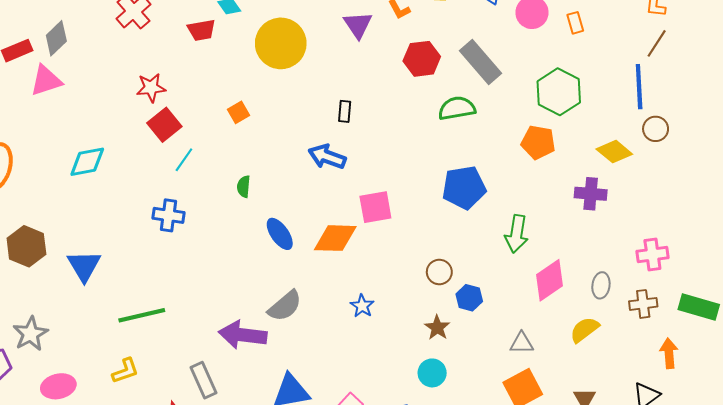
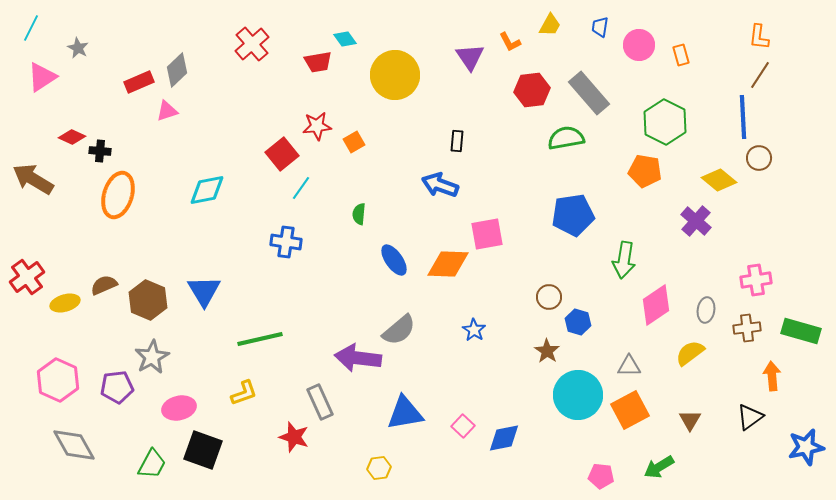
pink triangle: (46, 80) -> (167, 111), size x0.7
red star: (151, 88) -> (317, 126), moved
purple cross: (591, 194) -> (696, 221), turned 36
brown hexagon: (26, 246) -> (148, 300), moved
cyan circle: (432, 373) -> (578, 395), moved, size x1.8

